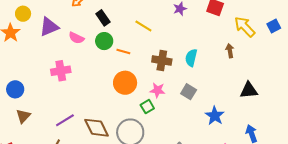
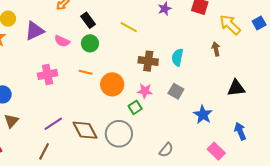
orange line: (123, 52) -> (86, 72), moved

